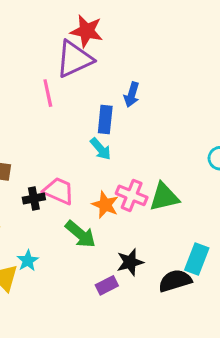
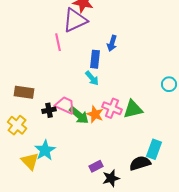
green arrow: (80, 234) -> (79, 115), moved
cyan star: (28, 261) -> (45, 150), size x1.5
black star: (130, 262) -> (111, 178), moved

